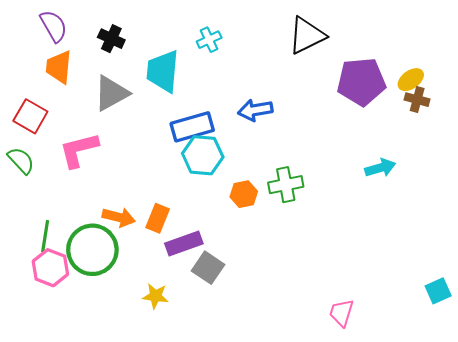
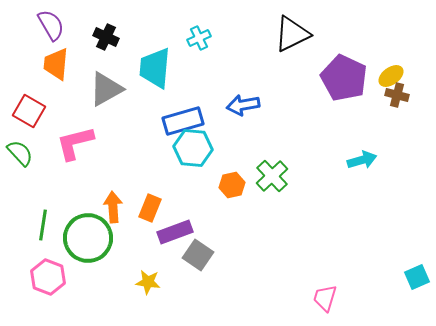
purple pentagon: (361, 82) -> (344, 78), turned 30
green cross: (286, 185) -> (272, 176), turned -32
orange arrow: (119, 217) -> (113, 207), turned -108
pink hexagon: (50, 268) -> (48, 277), moved

